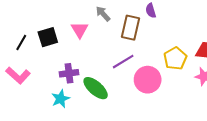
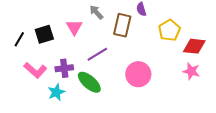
yellow pentagon: (175, 58) -> (169, 30), moved
purple line: (123, 62) -> (97, 54), moved
pink L-shape: (18, 75) -> (35, 70), moved

